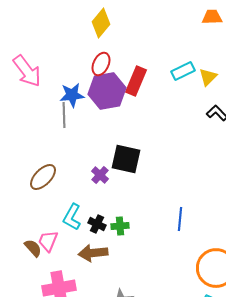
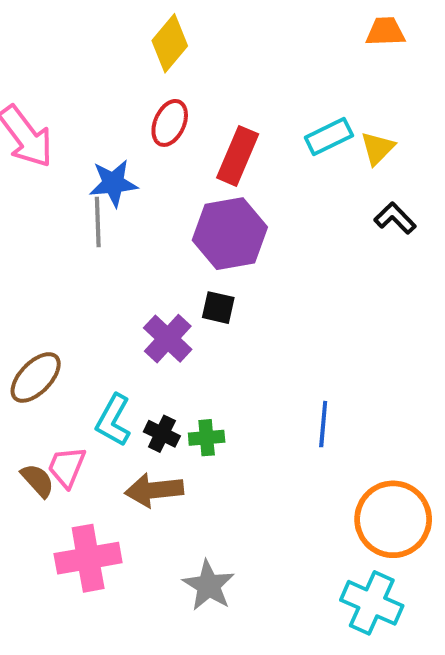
purple hexagon: (107, 91) -> (230, 234), moved
black square: (126, 159) -> (218, 308), size x0.6
purple cross: (100, 175) -> (168, 339), size x1.4
brown ellipse: (43, 177) -> (36, 377), moved

